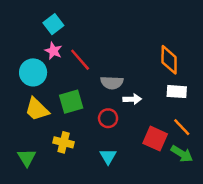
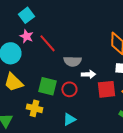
green square: (71, 102) -> (47, 86), moved, turned 30
red square: (155, 139) -> (106, 89), moved, turned -30
cyan triangle: (108, 156) -> (69, 119), turned 32

